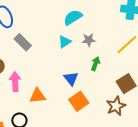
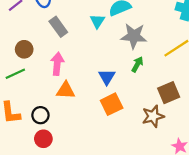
gray star: (89, 40) -> (134, 36), size x1.6
cyan triangle: (65, 42) -> (97, 21), moved, turned -32
pink arrow: (15, 82) -> (57, 64), moved

